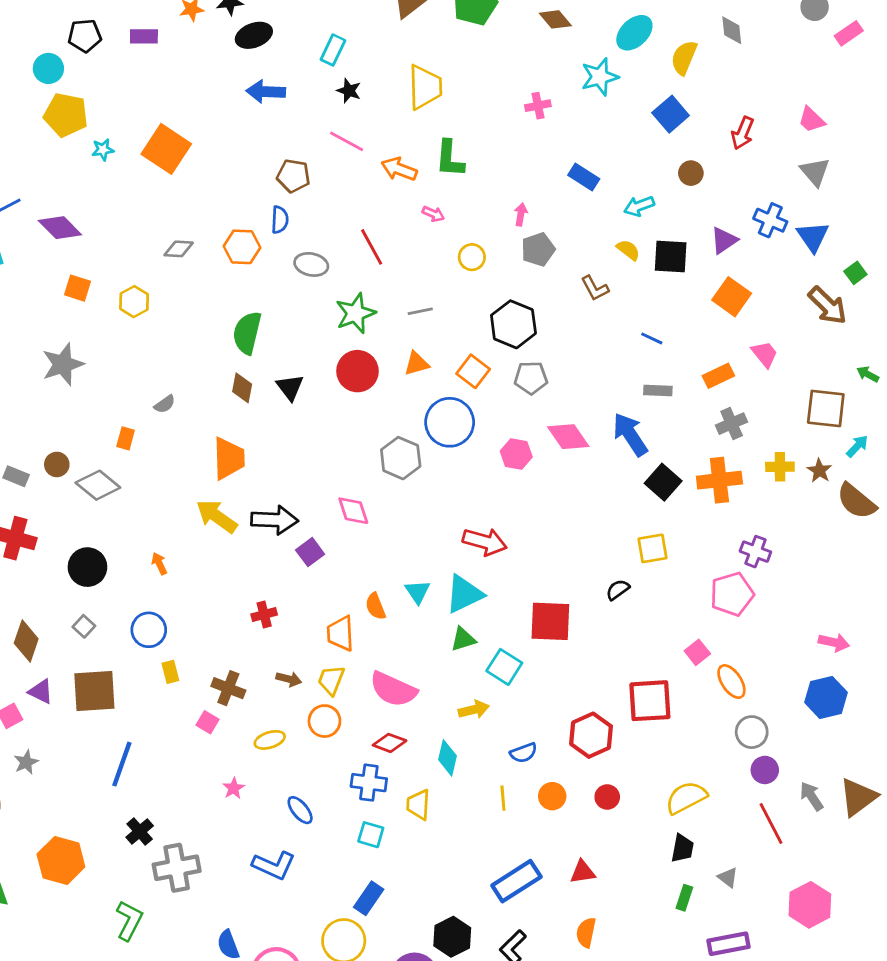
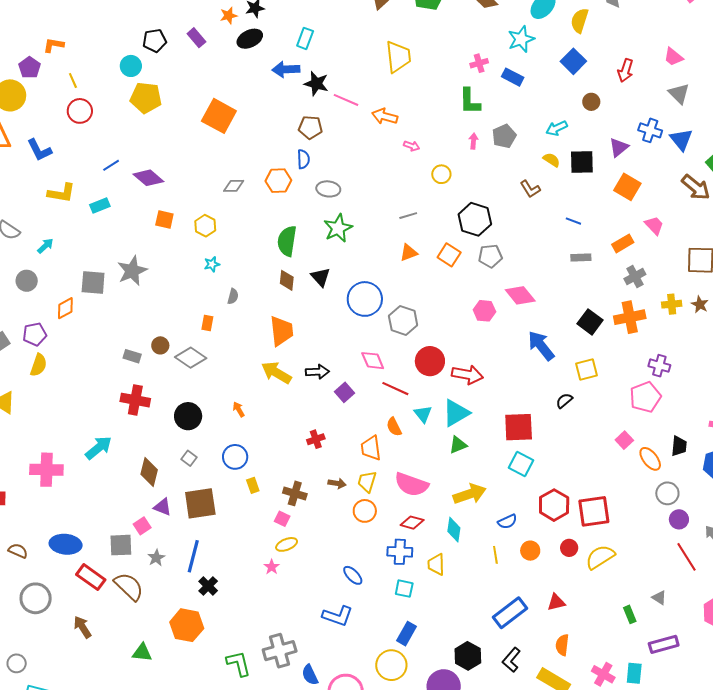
black ellipse: (254, 35) -> (250, 39), moved
purple rectangle: (144, 36) -> (196, 38), turned 54
cyan rectangle: (333, 50) -> (305, 38), moved
black star: (349, 91) -> (316, 84), moved, size x1.4
cyan star: (103, 150) -> (212, 264), moved
green L-shape: (450, 159) -> (470, 101), moved
blue rectangle: (584, 177) -> (513, 77), moved
red line: (372, 247) -> (395, 389), moved, turned -32
gray pentagon: (538, 249) -> (504, 136), moved
green star: (355, 313) -> (338, 228), moved
gray star: (63, 364) -> (132, 271), moved
red circle: (357, 371) -> (430, 361), moved
gray semicircle: (165, 404) -> (233, 296), turned -35
blue circle: (450, 422) -> (365, 299), moved
blue arrow: (630, 434) -> (541, 346), moved
black arrow: (274, 520) -> (317, 372), size x0.7
cyan square: (504, 667) -> (521, 464), moved
red square: (650, 701) -> (594, 511), moved
yellow arrow: (474, 710) -> (470, 494), size x1.5
yellow ellipse: (270, 740) -> (287, 544), moved
blue line: (122, 764) -> (193, 556), moved
pink star: (234, 788) -> (272, 567), moved
yellow semicircle: (686, 798) -> (600, 557), moved
black cross: (140, 831) -> (208, 586), moved
black trapezoid: (682, 848) -> (679, 446), moved
gray cross: (177, 868) -> (280, 651), moved
green rectangle: (684, 898) -> (630, 614), turned -36
green L-shape: (129, 920) -> (239, 663), turned -36

